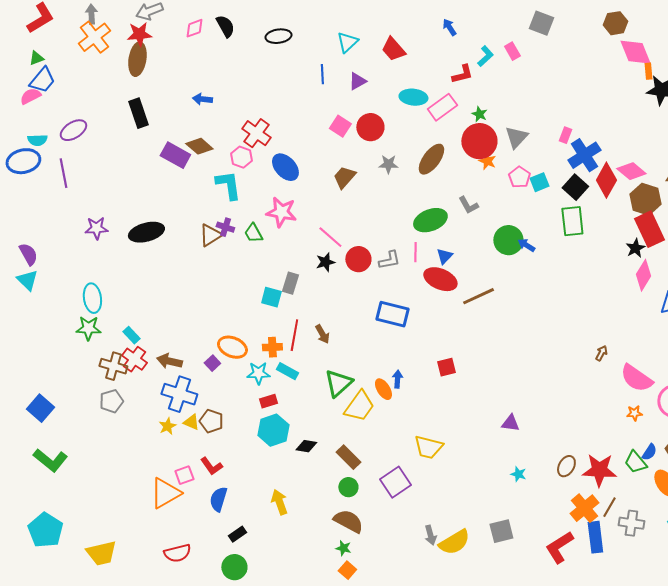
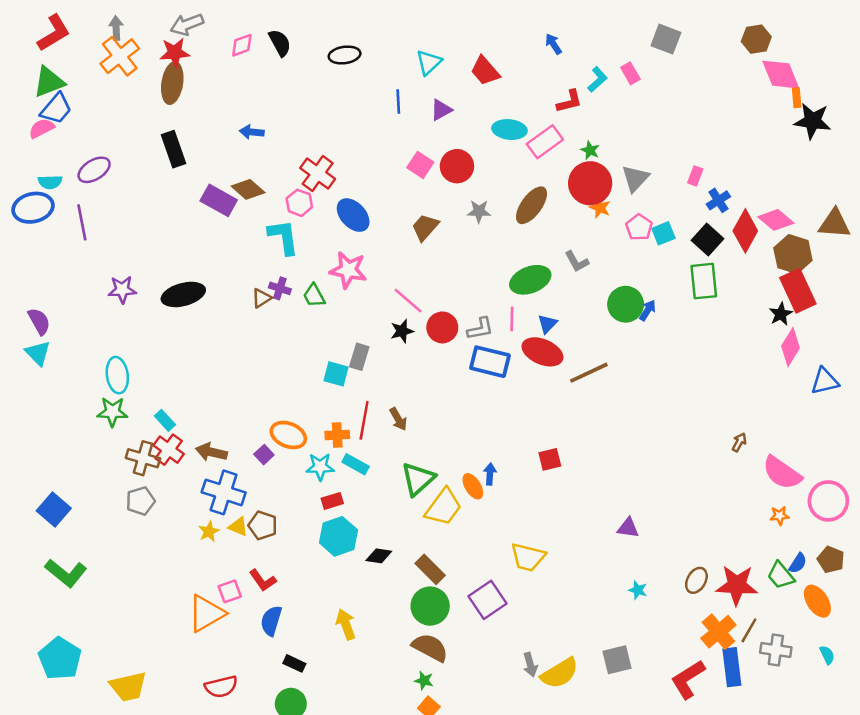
green triangle: (36, 58) -> (49, 82), size x1.8
blue cross: (584, 155) -> (718, 200), size x0.6
brown triangle: (210, 235) -> (261, 298), size x0.7
blue arrow: (526, 245) -> (648, 310), turned 90
blue rectangle: (392, 314) -> (490, 362), moved
green circle: (348, 487) -> (430, 606), size x1.6
black rectangle: (237, 534) -> (294, 663), turned 60

